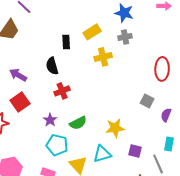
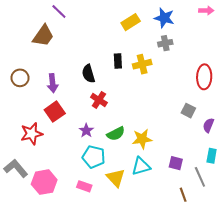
yellow rectangle: (92, 32) -> (131, 22), moved
black rectangle: (66, 42) -> (118, 61), moved
purple arrow: (18, 75) -> (53, 83), turned -126
red cross: (62, 91) -> (99, 100), turned -35
yellow star: (115, 128) -> (142, 139), moved

